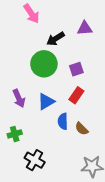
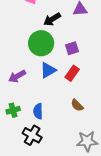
purple arrow: (19, 98) -> (17, 76), turned 84
blue triangle: (46, 102) -> (48, 70), moved
blue semicircle: (63, 121) -> (38, 111), moved

